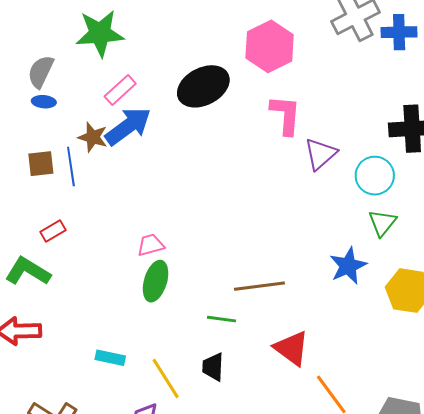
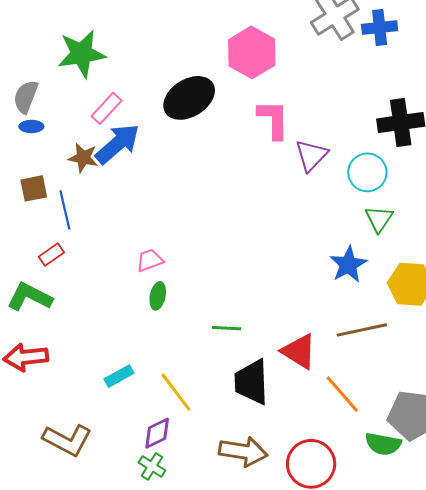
blue line: (71, 167) -> (65, 210), moved
green ellipse: (156, 281) -> (158, 296), size x0.7
brown line: (259, 286) -> (362, 330), moved
cyan rectangle: (110, 358) -> (119, 376), turned -36
black trapezoid: (213, 367) -> (252, 382), moved, size x1.6

